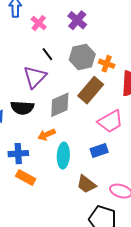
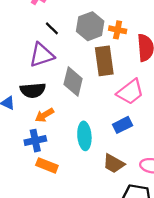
purple triangle: (35, 77) -> (42, 55), turned 35
brown rectangle: (91, 90) -> (104, 61), turned -40
gray diamond: (60, 105) -> (73, 81), turned -44
orange arrow: (47, 135) -> (44, 115), moved

